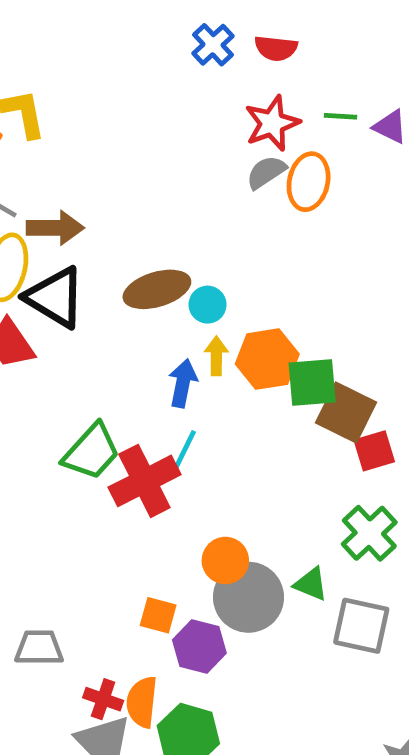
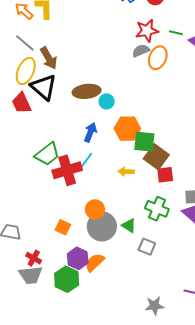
brown arrow: (55, 228) -> (49, 58), turned 50
yellow arrow: (216, 356) -> (126, 172), moved, turned -98
green cross: (369, 533) -> (157, 209), turned -35
gray square: (361, 626) -> (147, 247), size x0.7
purple hexagon: (199, 646) -> (78, 258), moved
orange semicircle: (142, 702) -> (95, 262), moved, turned 30

